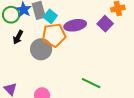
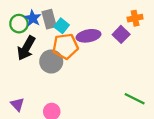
black arrow: (18, 37) -> (26, 48), size x1.6
green line: (91, 83) -> (135, 99), moved

